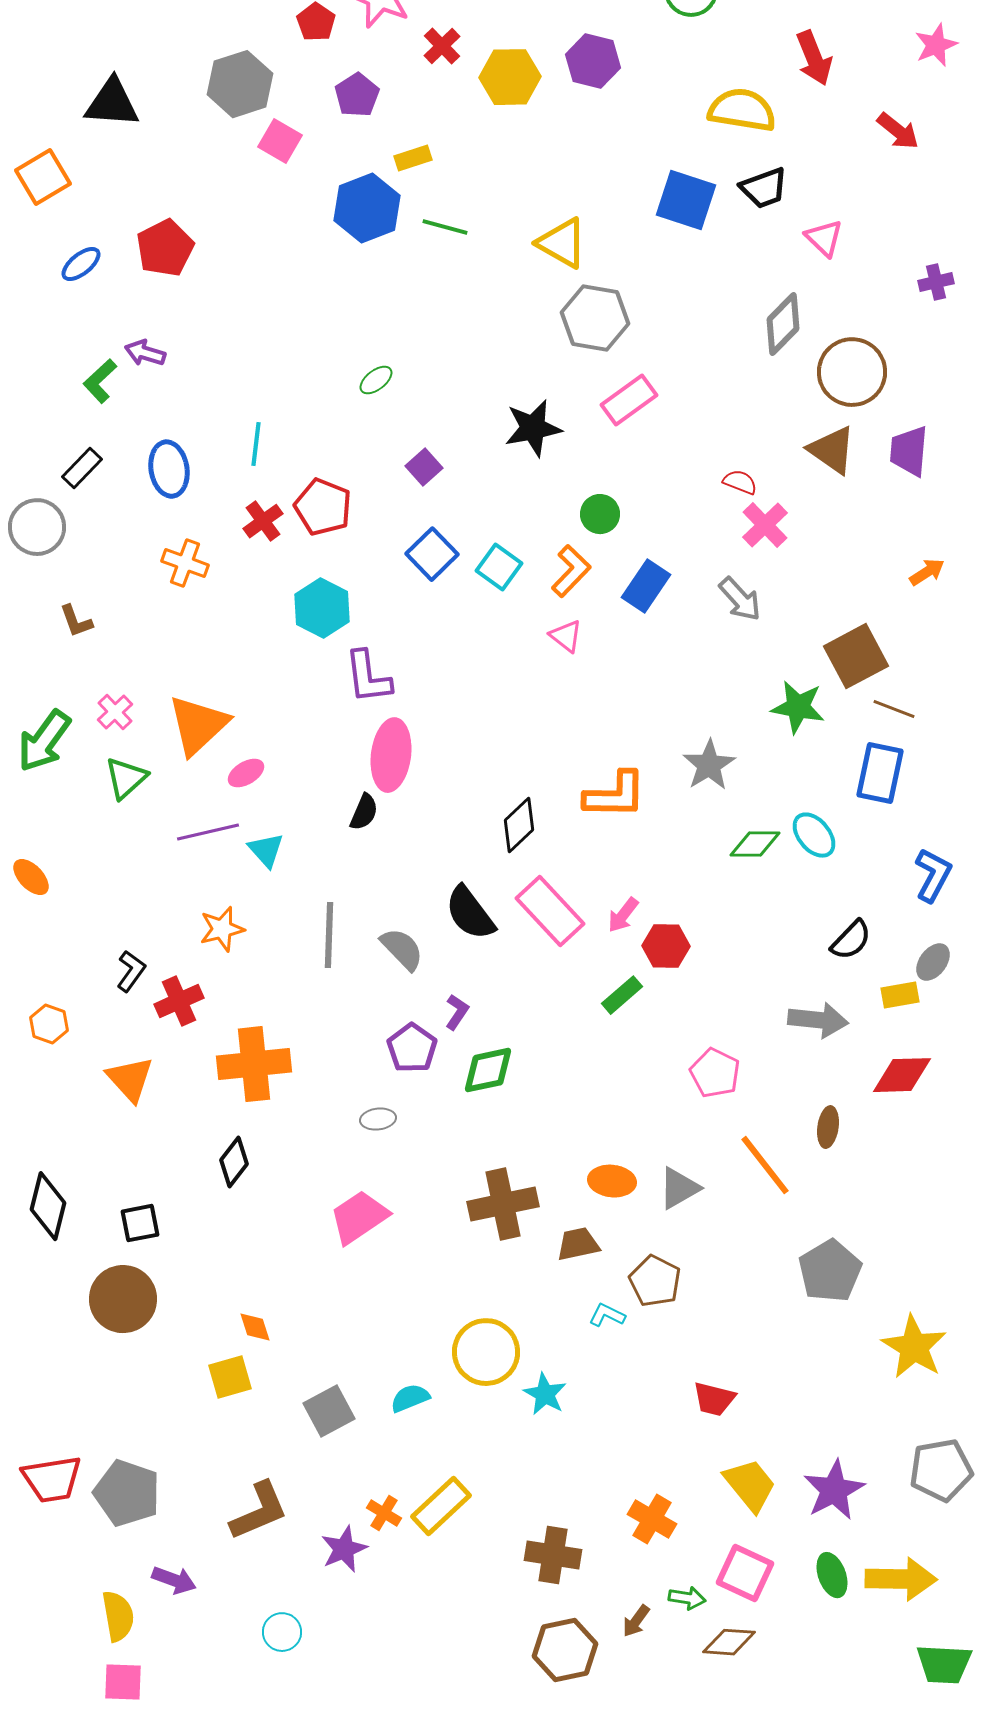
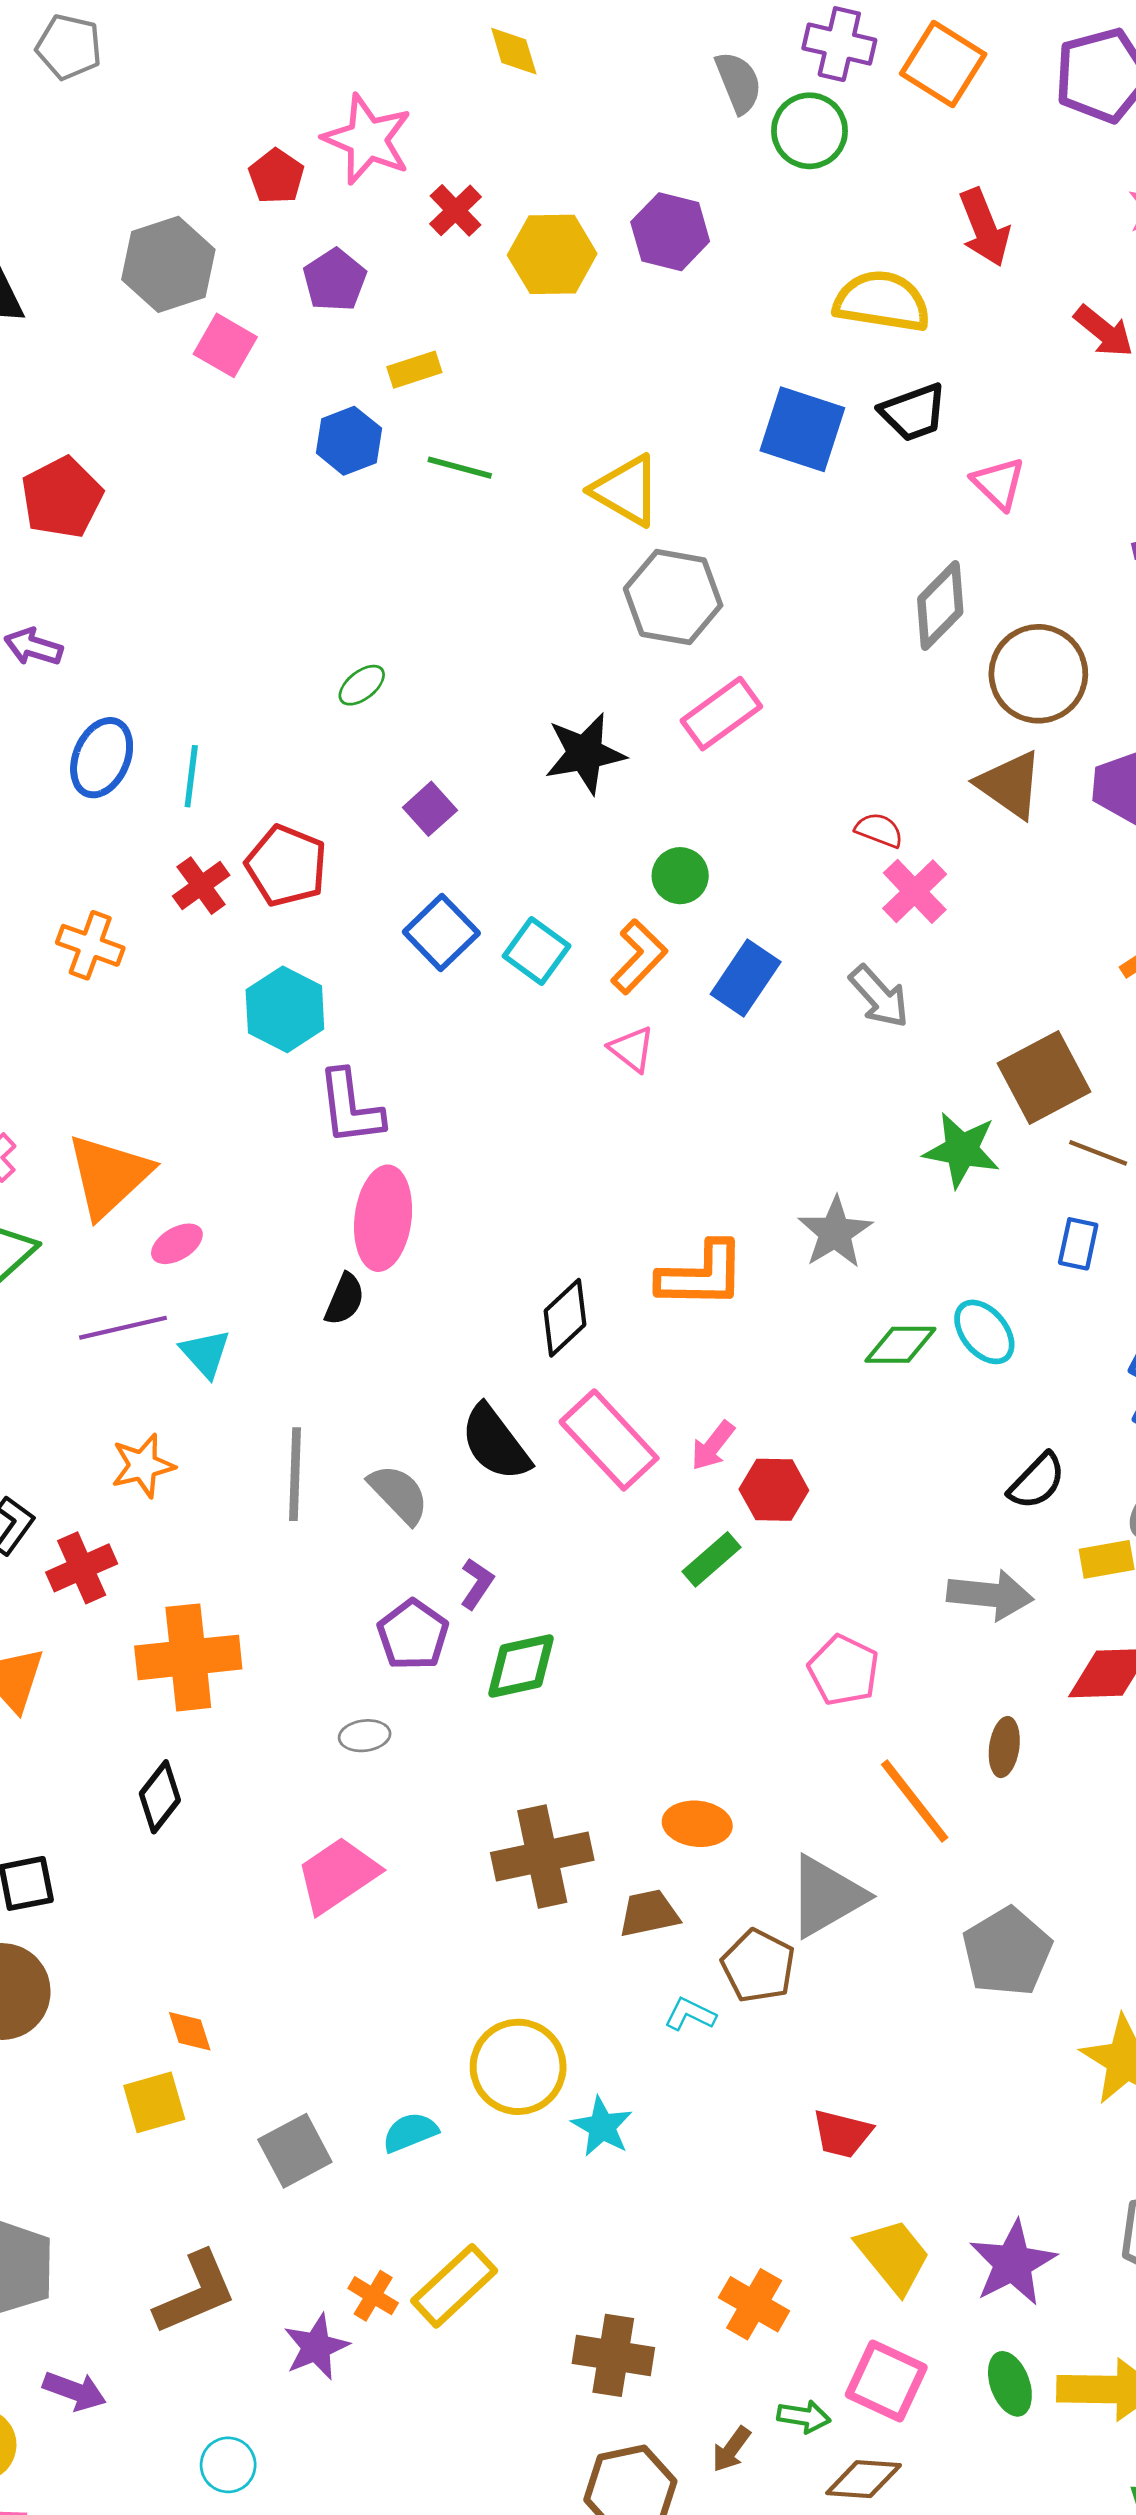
blue hexagon: (367, 208) -> (349, 441), size x0.7
blue ellipse: (169, 469) -> (102, 758), moved, turned 32
blue rectangle: (880, 773) -> (1078, 1244), size x0.6
gray triangle: (679, 1188) -> (827, 1896), moved, size x1.4

